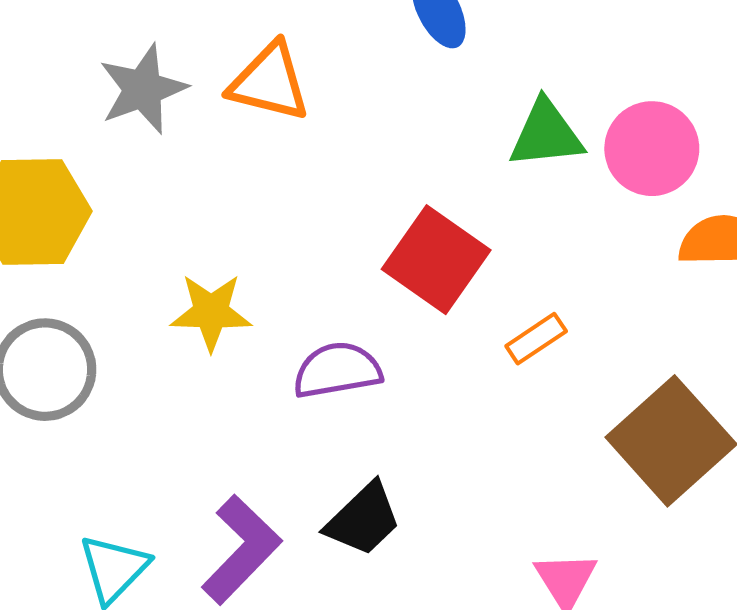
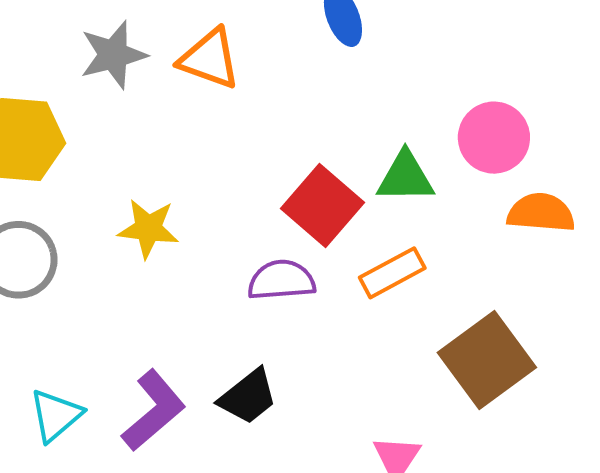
green triangle: (546, 134) -> (405, 177), moved
orange rectangle: (536, 339) -> (392, 273), size x1.4
purple semicircle: (337, 370) -> (281, 280), moved

